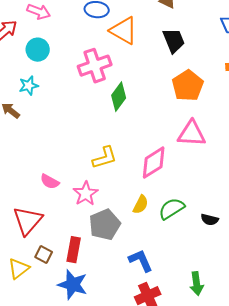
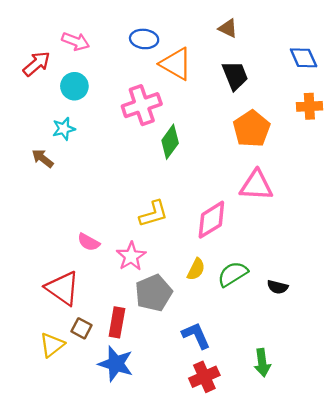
red triangle: (28, 221) -> (63, 288), turned -36

